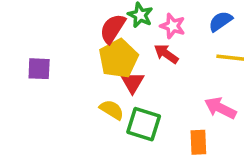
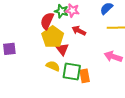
pink star: (173, 26) -> (72, 10), moved
orange rectangle: (198, 142) -> (85, 76), moved

